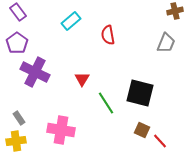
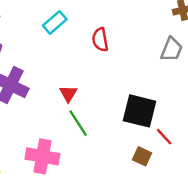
green line: (106, 103) -> (78, 123), moved
red line: (160, 141) -> (164, 137), moved

